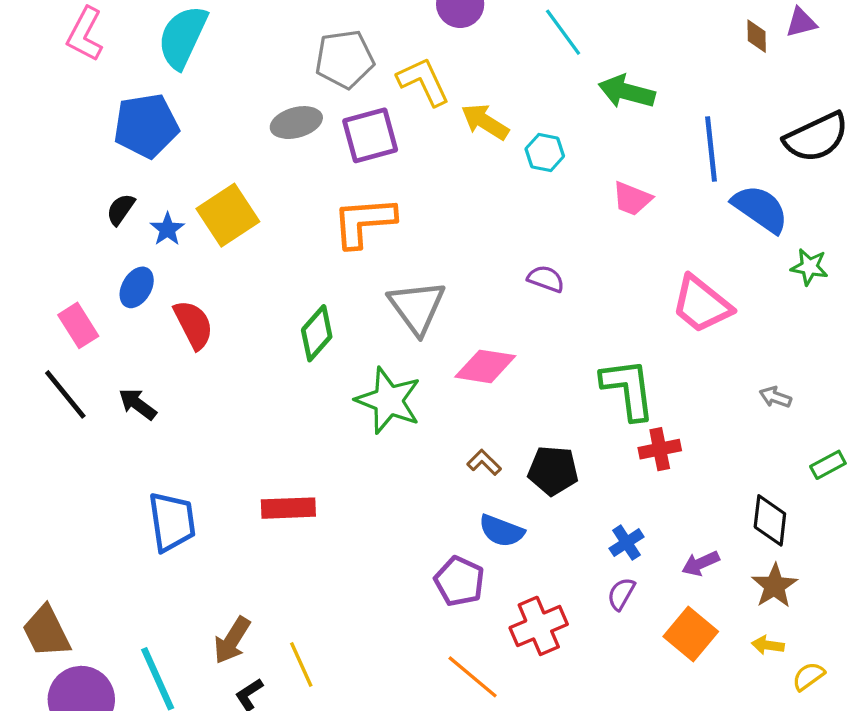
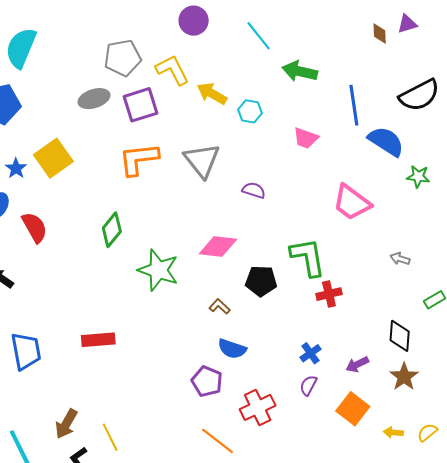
gray triangle: (417, 307) -> (202, 160), moved
black pentagon: (553, 471) -> (261, 281), moved
yellow arrow: (768, 645) -> (393, 432), moved

